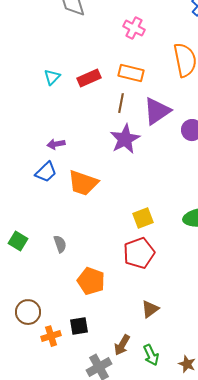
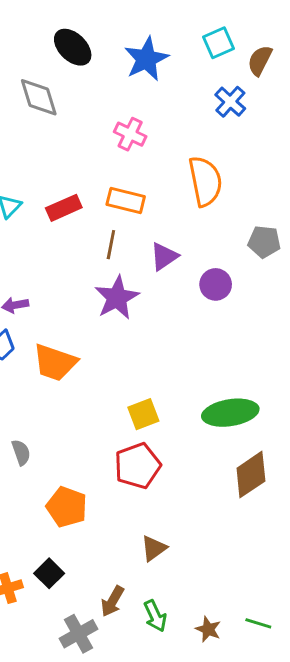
purple triangle: (157, 111) -> (164, 256), size x0.7
black square: (79, 326) -> (49, 573), turned -36

